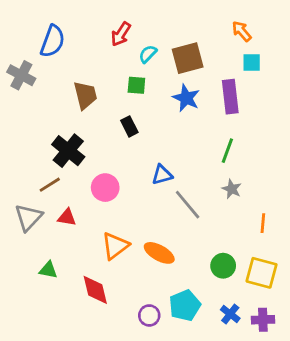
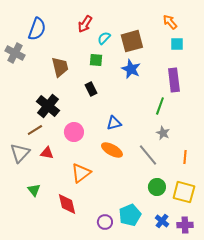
purple rectangle: (230, 97) -> (174, 80), moved
gray line: (188, 205) -> (148, 155), moved
orange ellipse: (159, 253) -> (112, 150), moved
green triangle: (48, 270) -> (34, 190), turned 40

